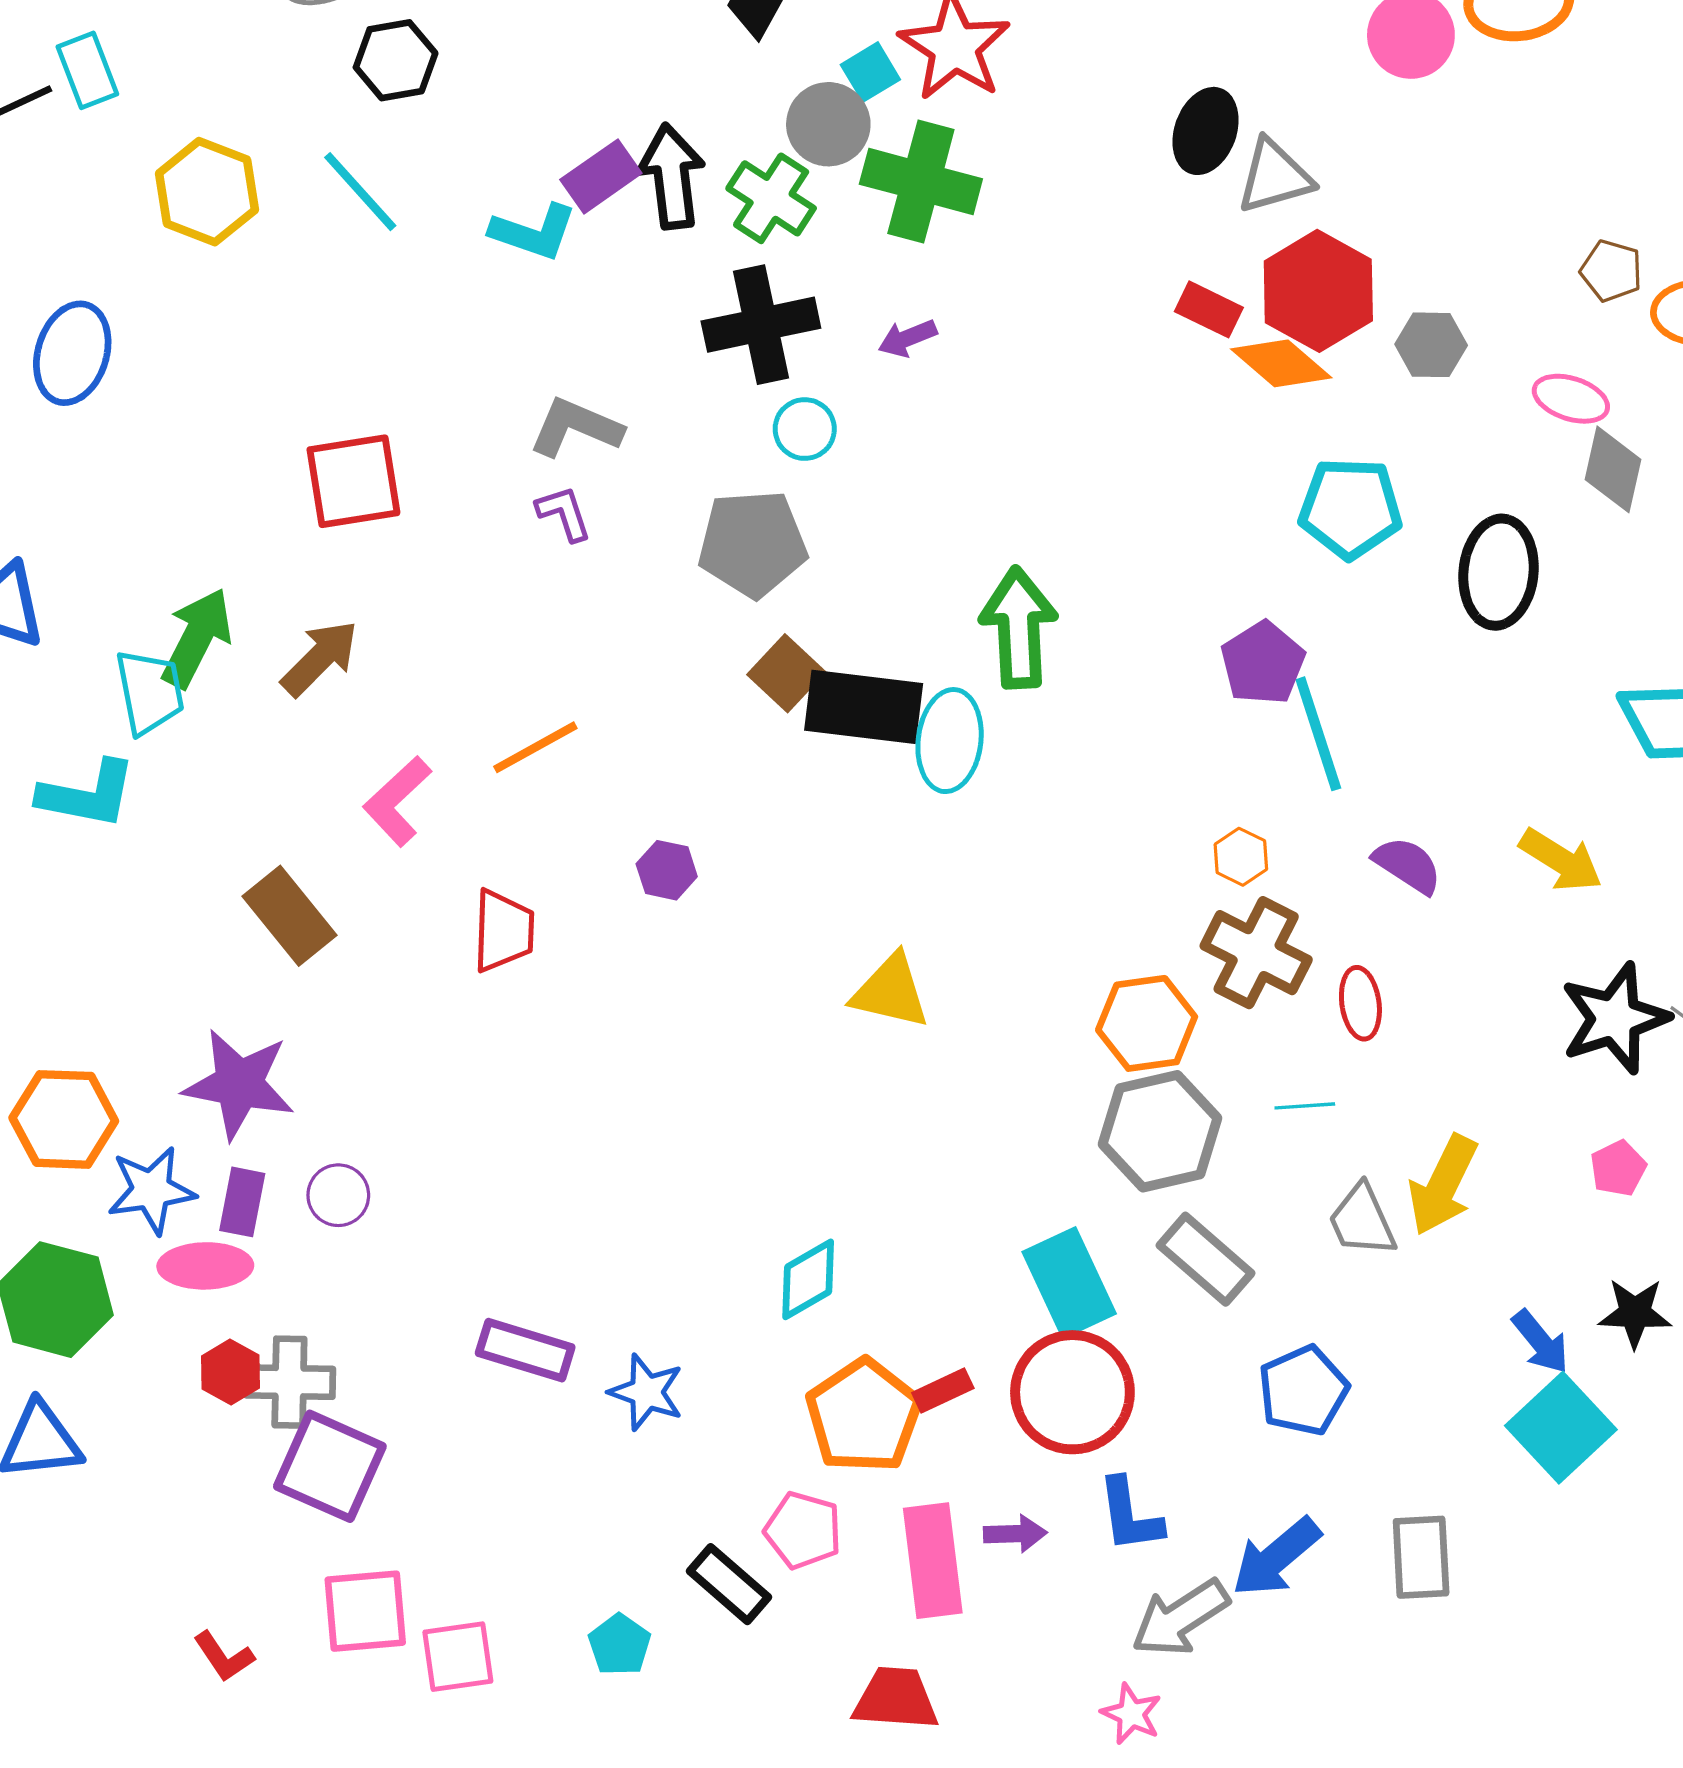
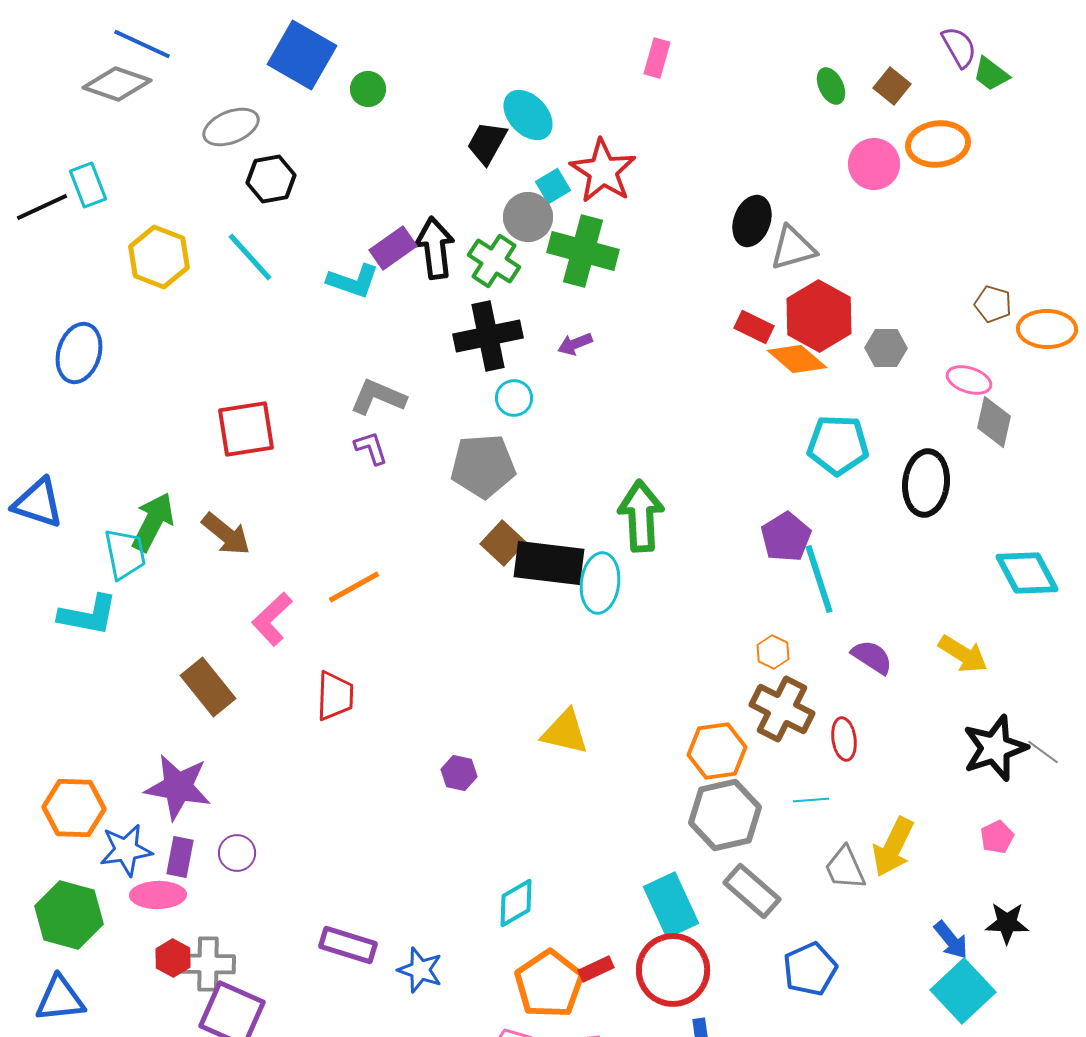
brown arrow: (320, 658) -> (226, 534), turned 84
purple hexagon: (667, 870) -> (459, 773), moved

